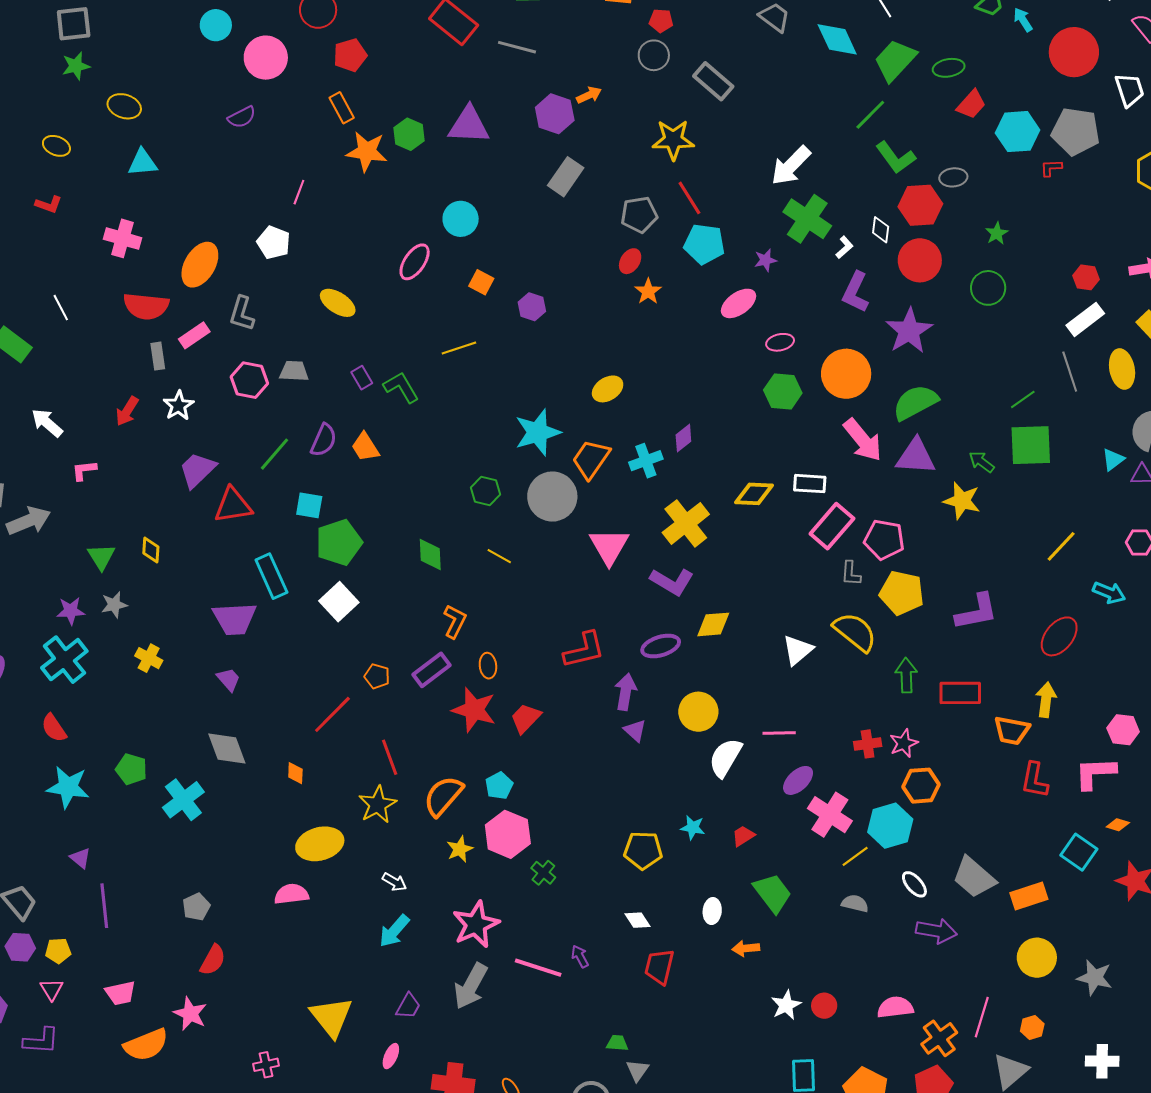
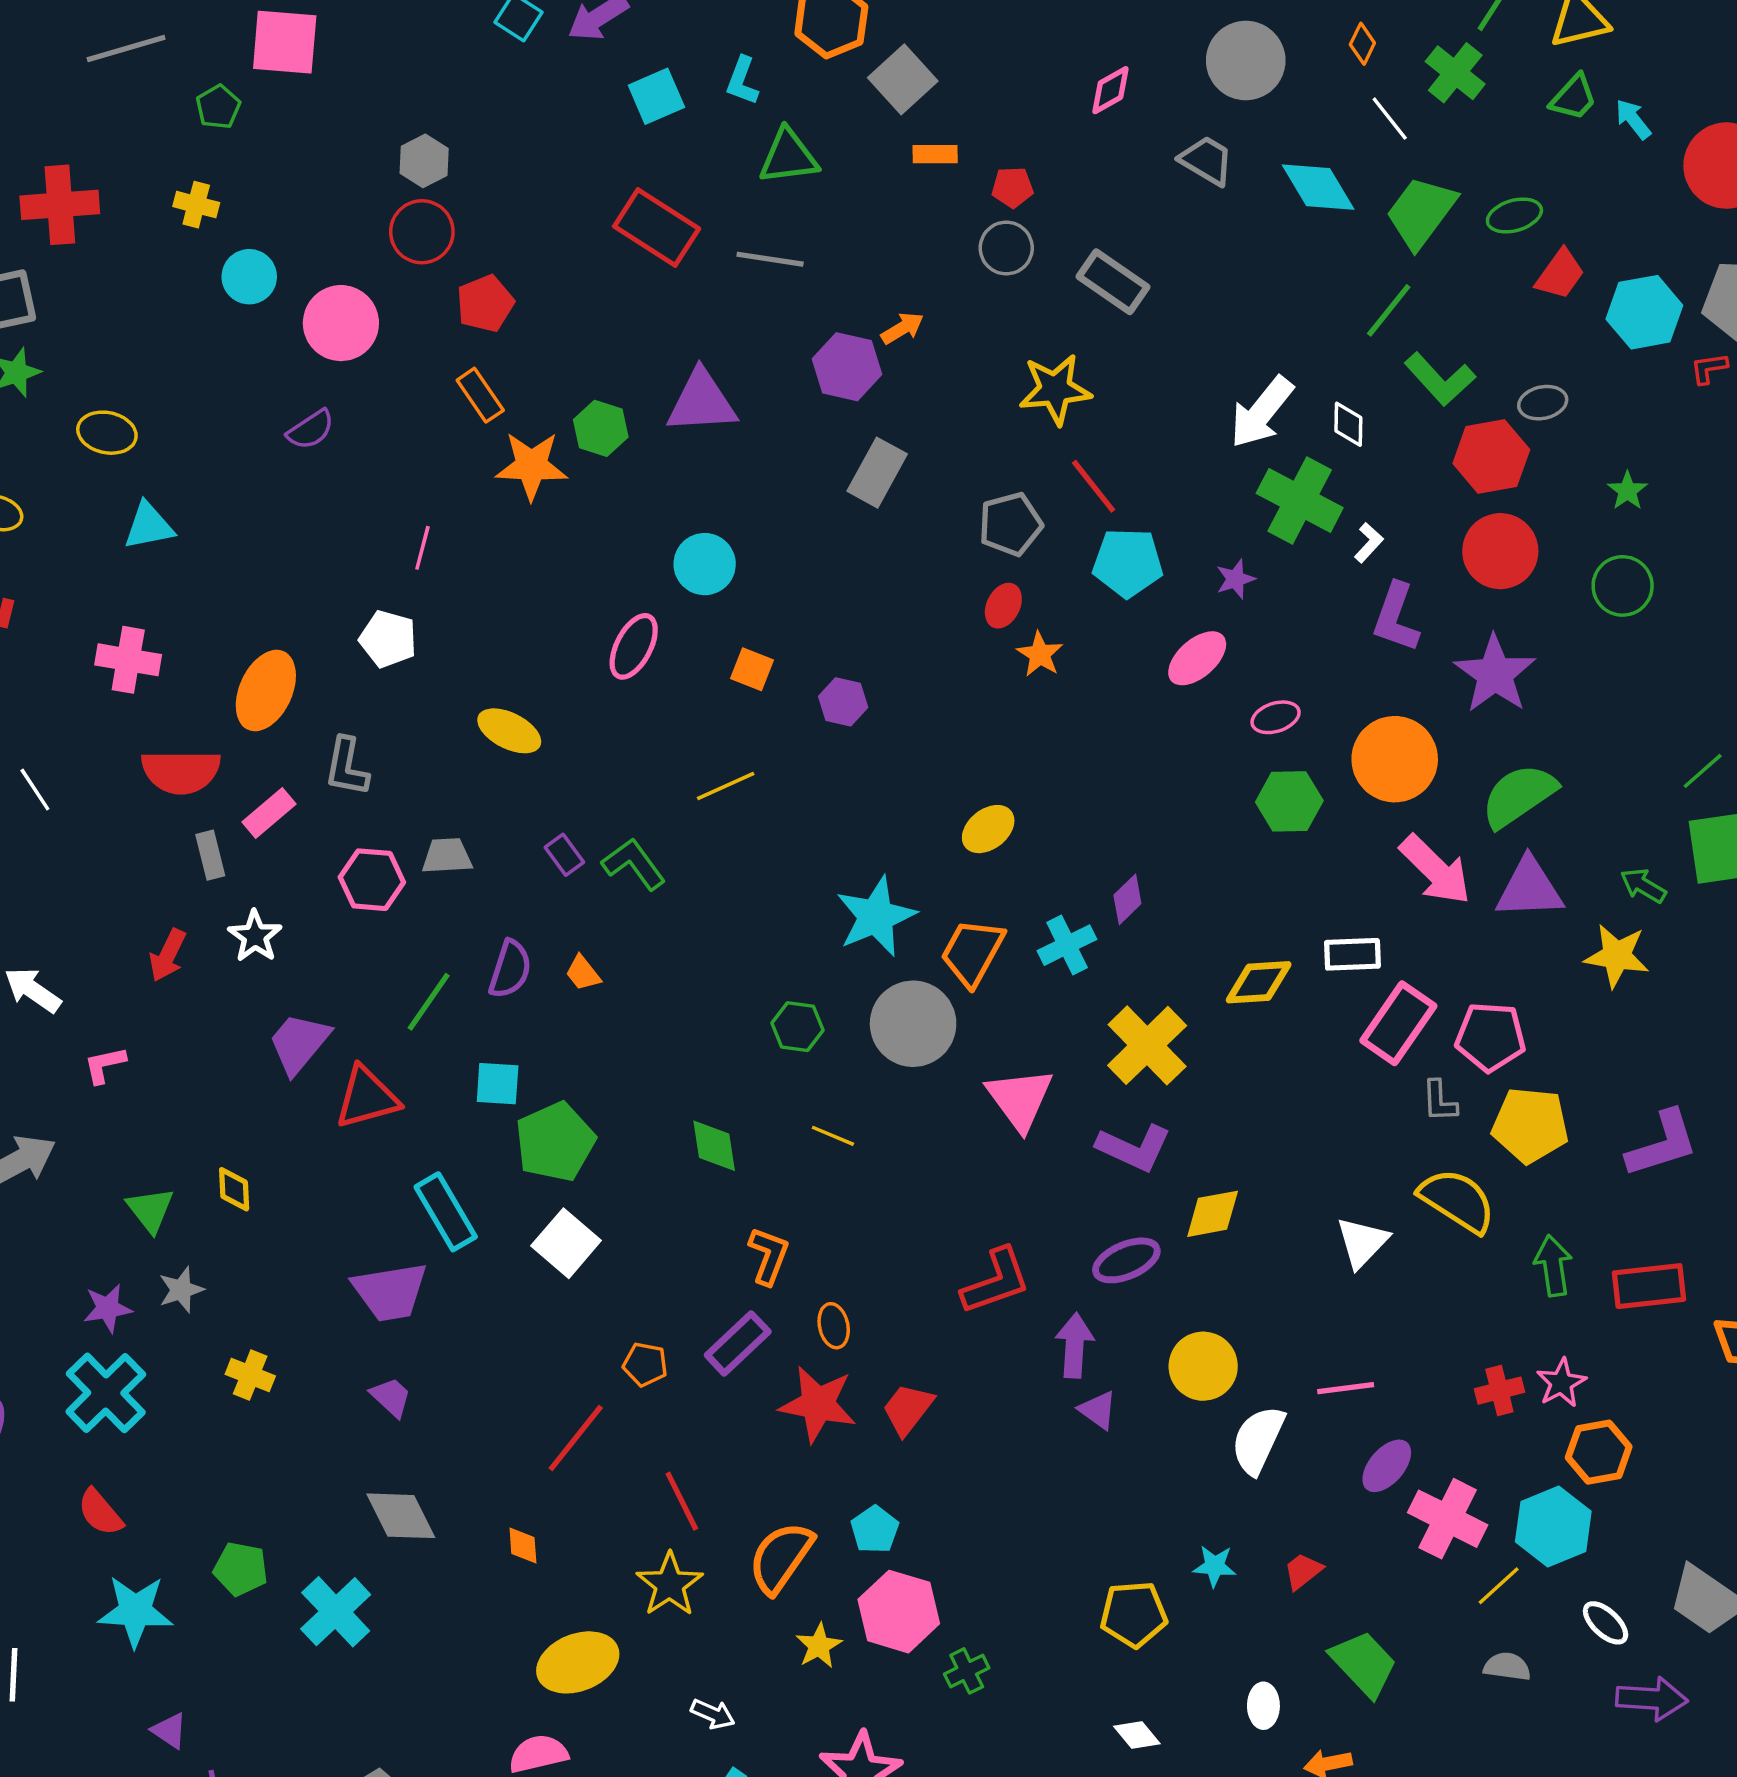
white diamond: (881, 230) -> (1348, 424), moved
orange trapezoid: (365, 447) -> (583, 973), size x0.7
green cross: (543, 873) -> (967, 1671), turned 30

